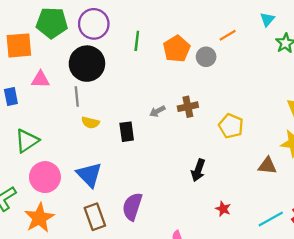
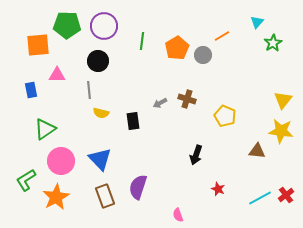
black circle: (87, 64) -> (98, 61), size x0.7
brown cross: (188, 107) -> (187, 99), turned 30

